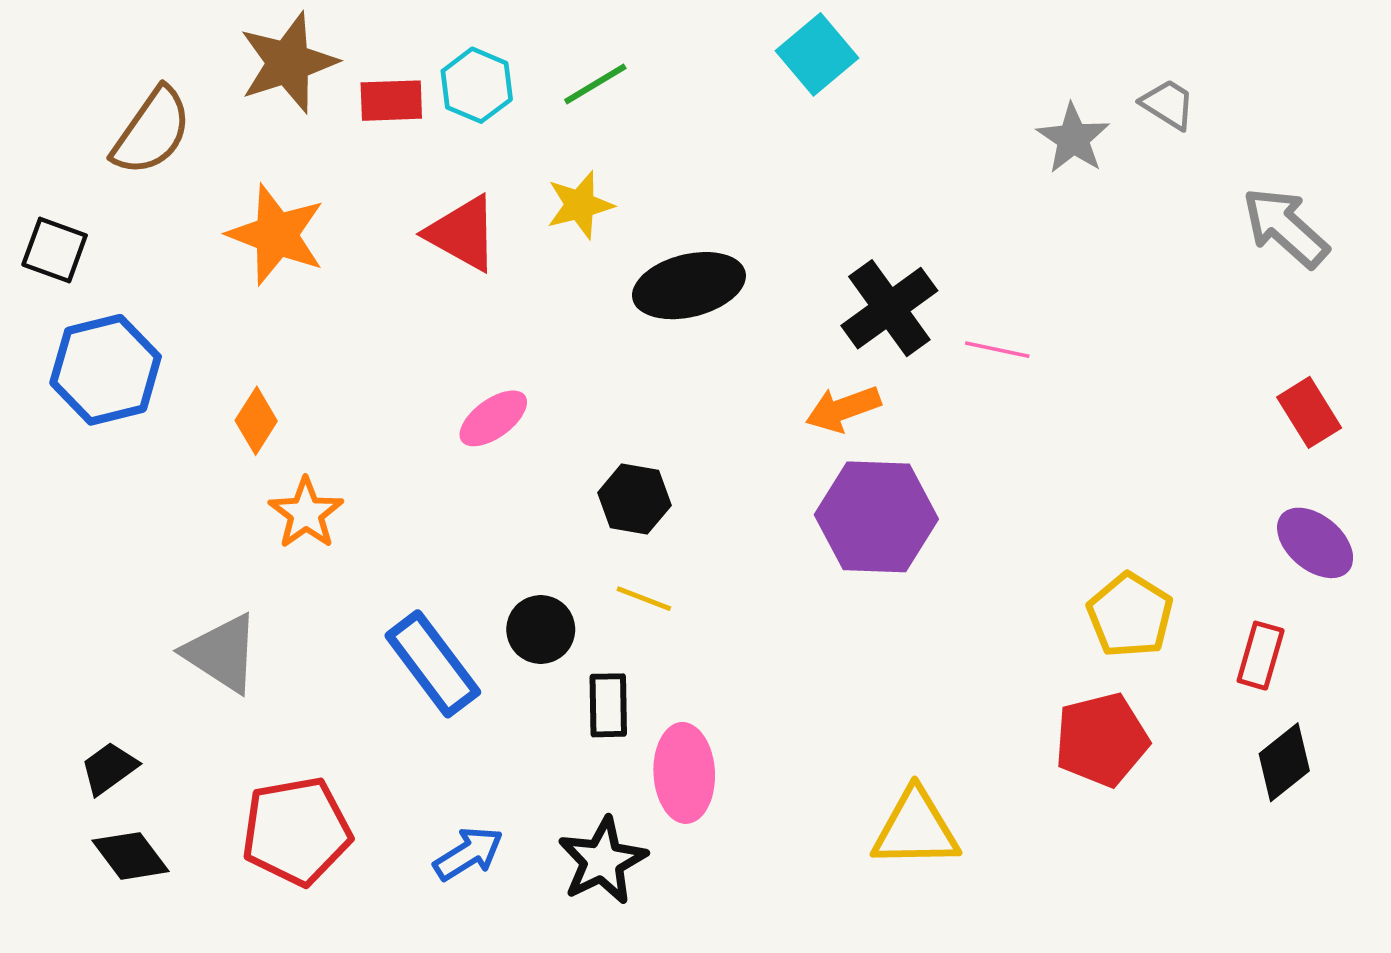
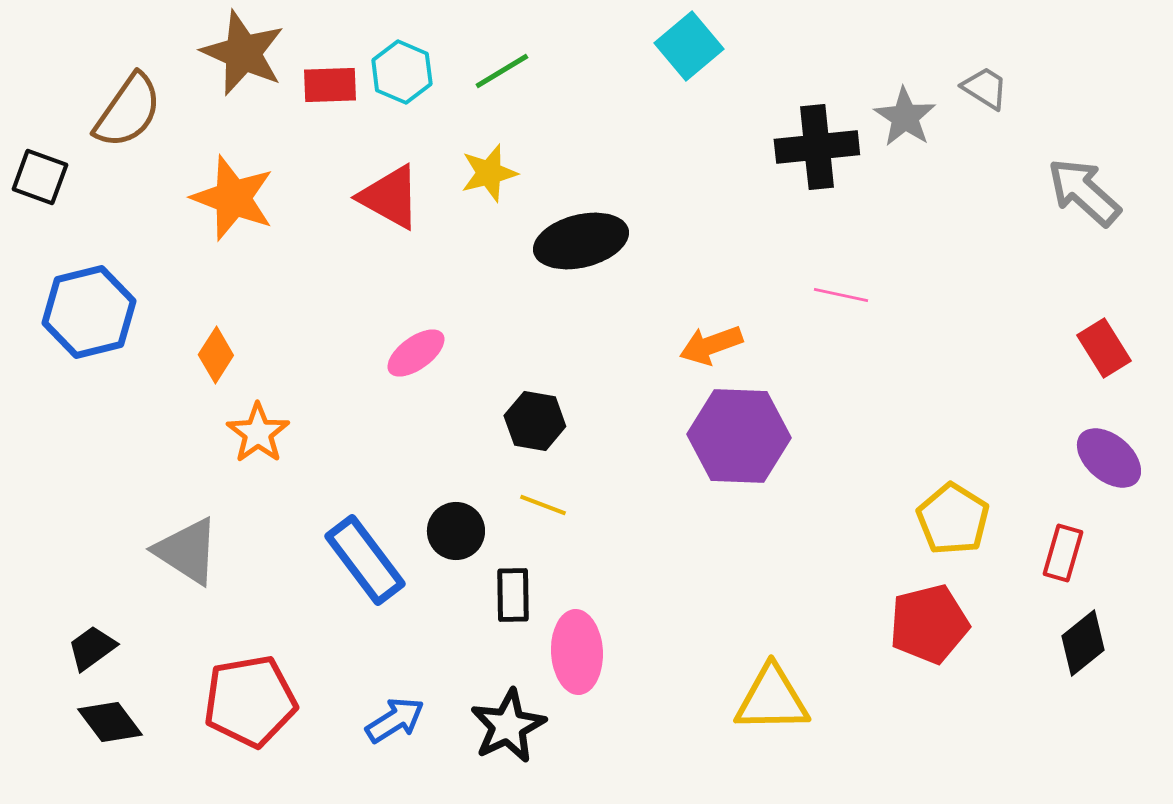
brown star: (288, 63) -> (243, 53), turned -30
black square: (55, 250) -> (40, 177), moved
black cross: (889, 308) -> (817, 147), moved, turned 30

